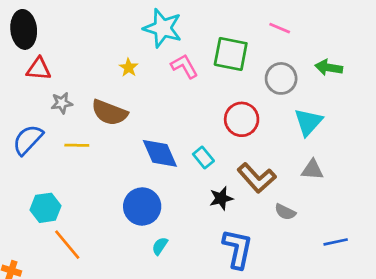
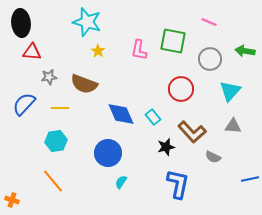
cyan star: (163, 28) -> (87, 22), moved
pink L-shape: (184, 66) -> (139, 50), turned -140
cyan hexagon: (45, 208) -> (56, 141), moved

